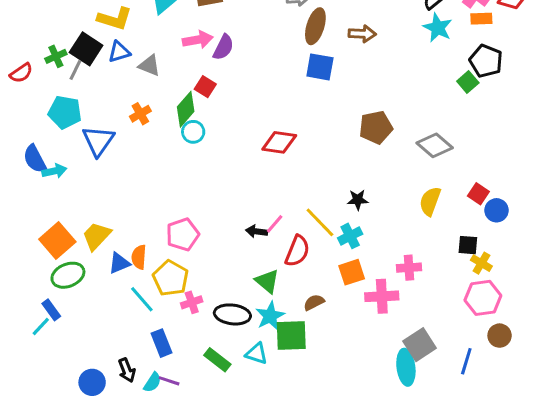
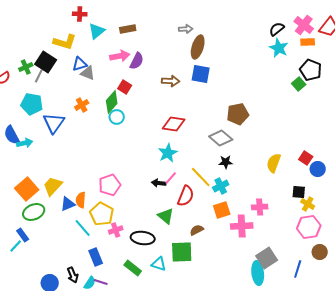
brown arrow: (362, 34) -> (171, 81), moved
blue triangle: (119, 52) -> (80, 64), moved
gray diamond: (435, 145) -> (221, 138), moved
cyan star: (270, 316) -> (168, 153), moved

